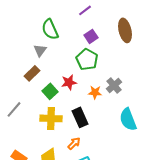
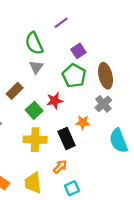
purple line: (85, 10) -> (61, 23), moved
brown ellipse: (125, 30) -> (105, 76), moved
gray triangle: (40, 50) -> (36, 67), moved
orange star: (95, 92) -> (83, 122), moved

